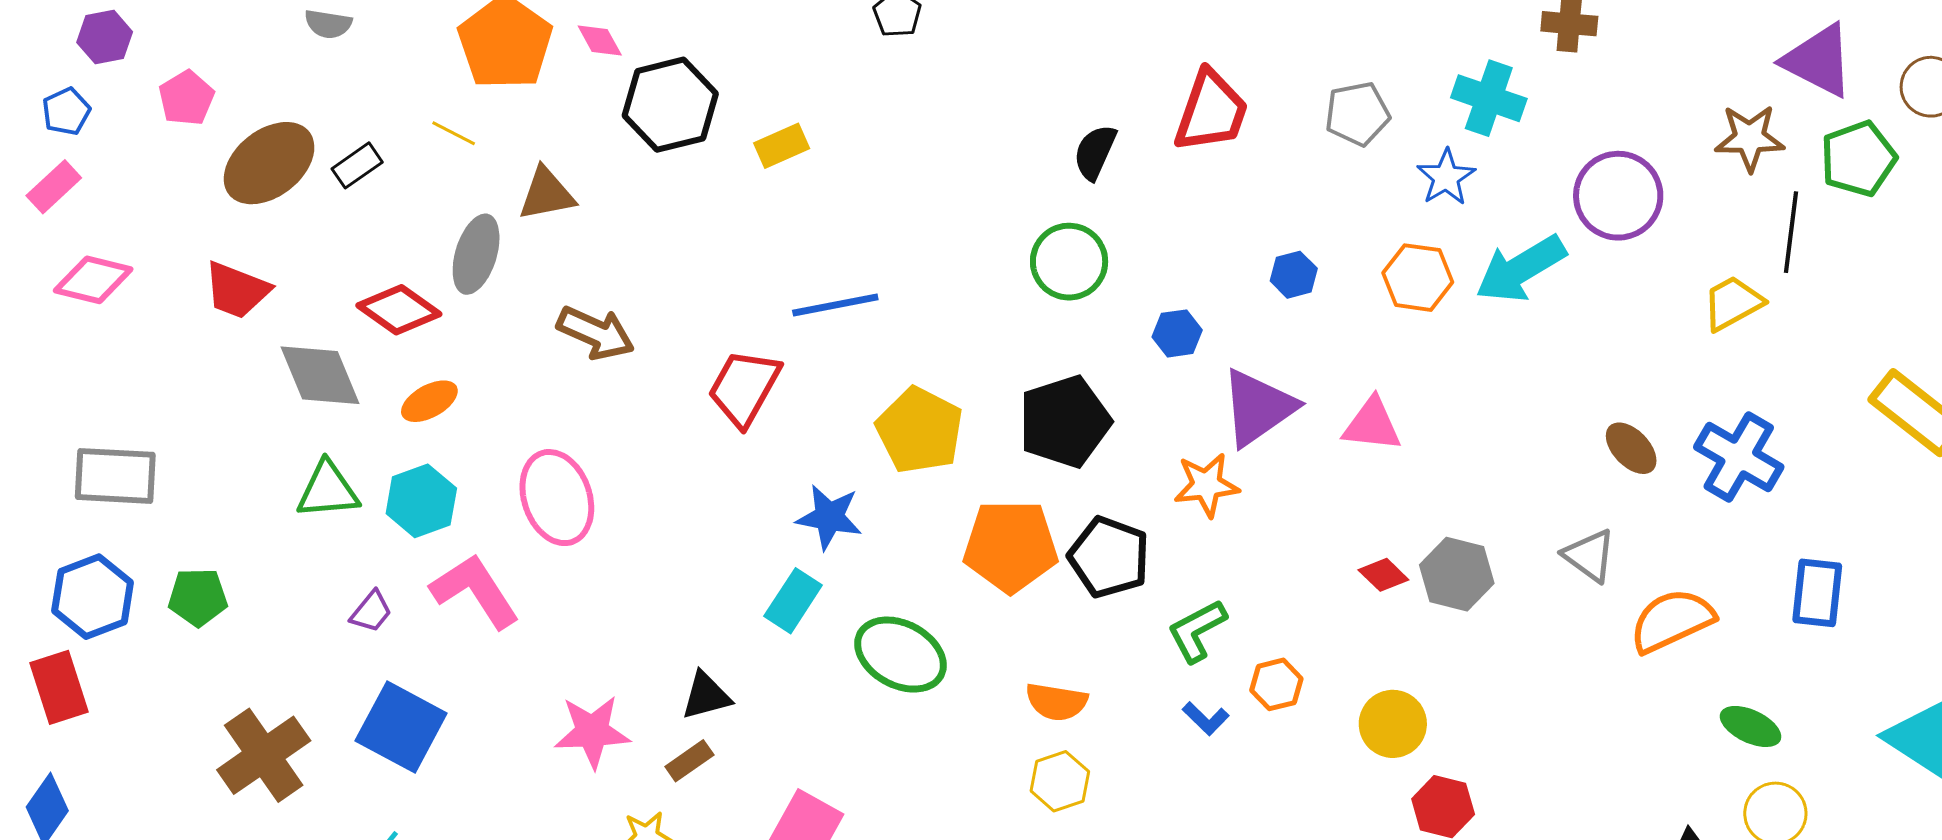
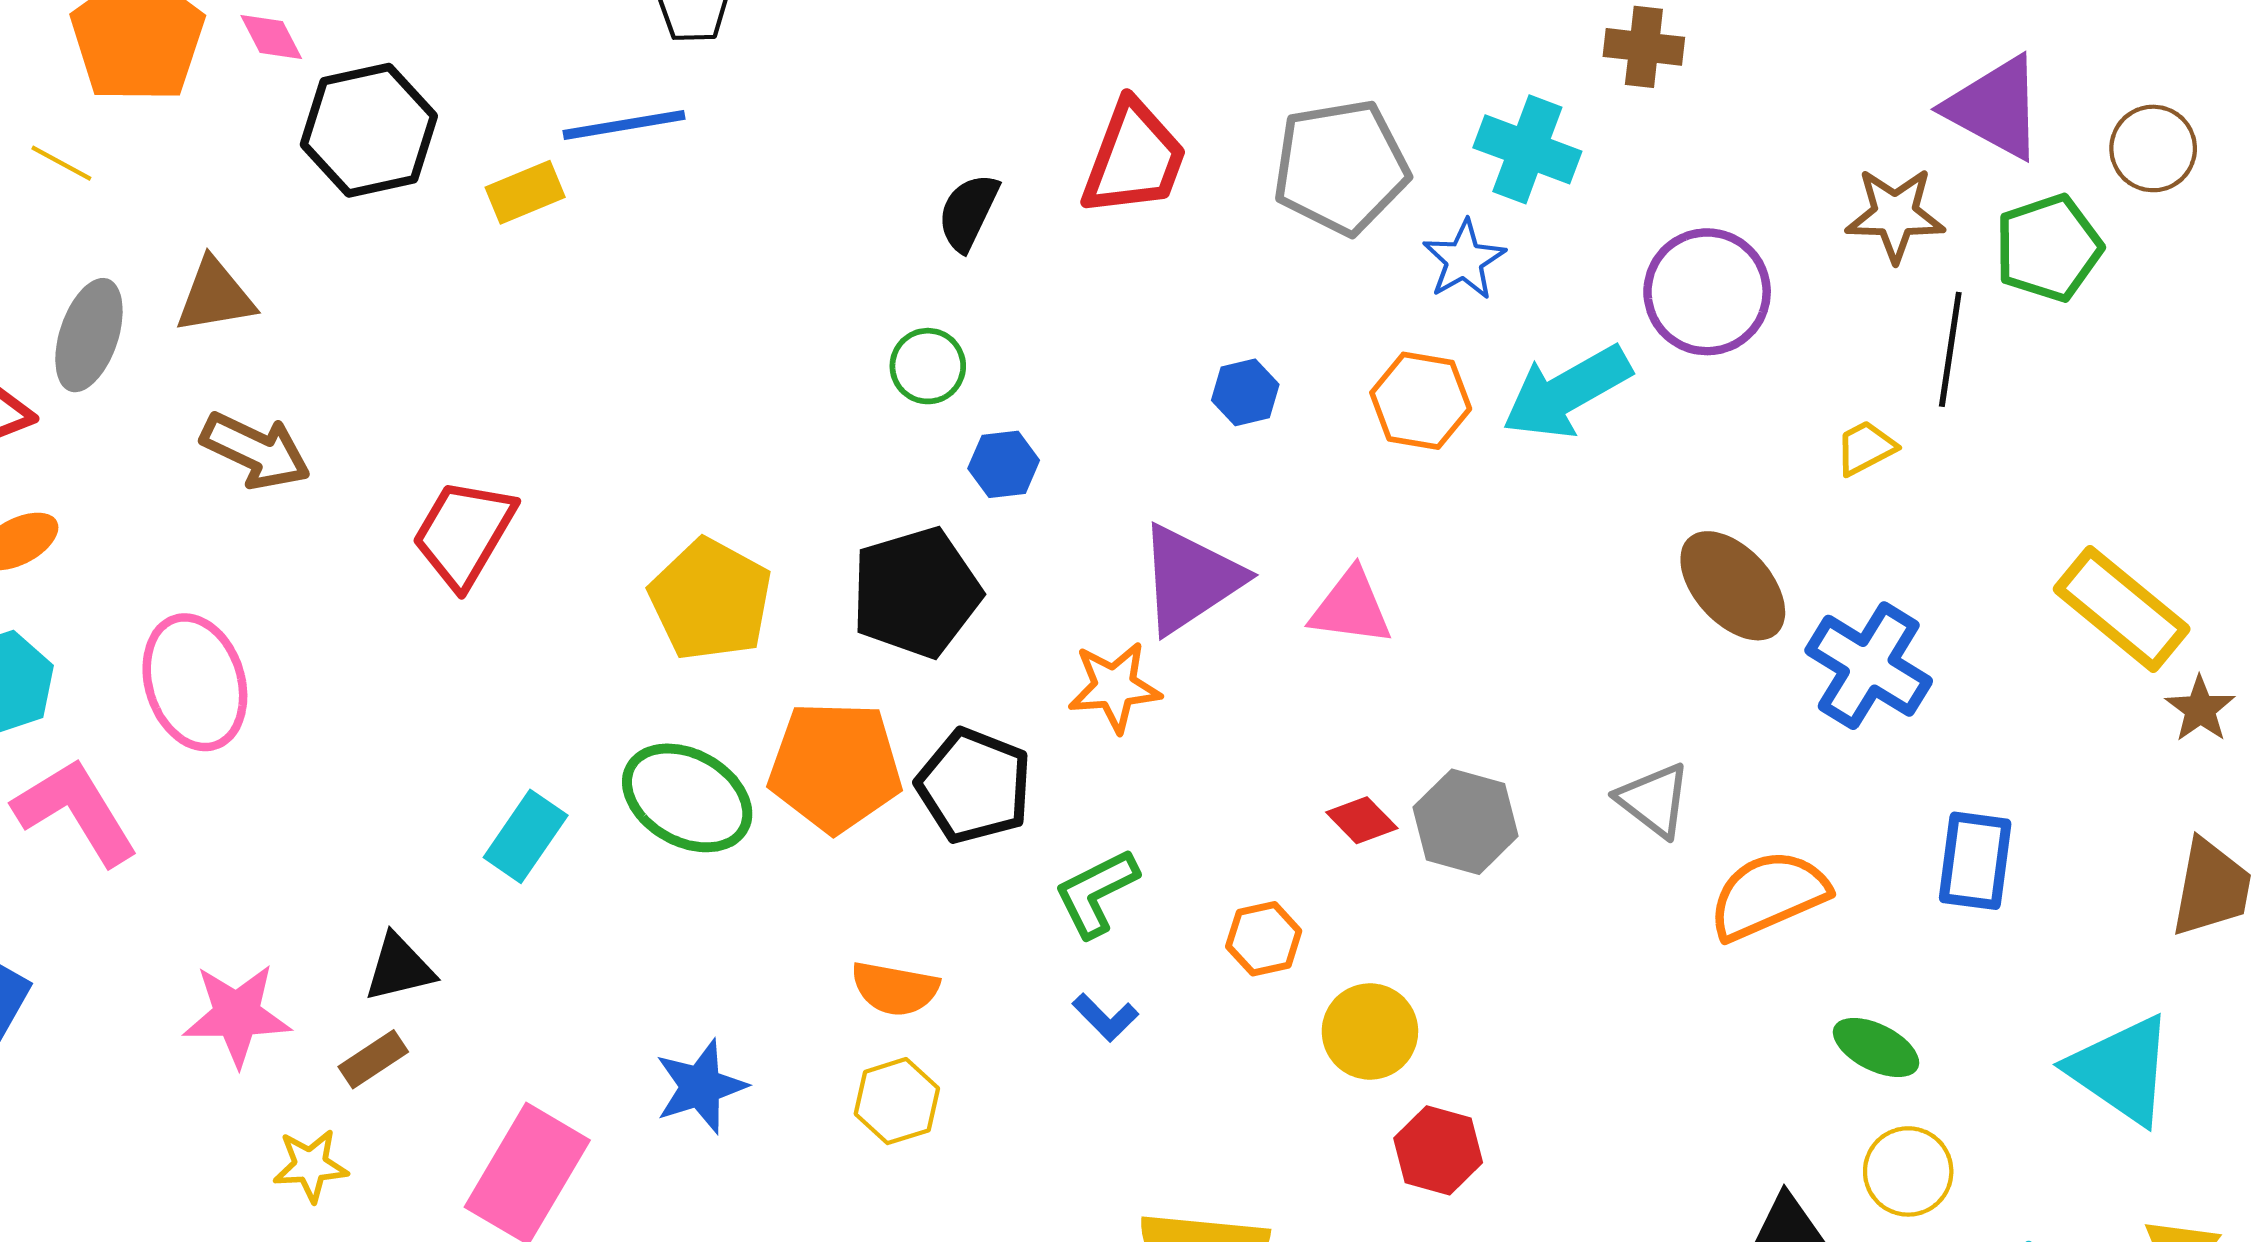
gray pentagon: (1357, 114) -> (1341, 167), size x1.5
brown triangle: (547, 194) -> (215, 296), moved
green circle: (1069, 262) -> (928, 366), size x0.7
yellow trapezoid: (1733, 303) -> (1866, 448), size x0.7
blue line: (835, 305) -> (624, 125), moved
blue hexagon: (1177, 333) -> (1004, 464), moved
brown ellipse: (1631, 448) -> (1733, 586), moved, size x1.5
blue star: (829, 517) -> (701, 1086), moved, turned -30
green ellipse: (901, 655) -> (687, 798), moved
orange hexagon: (1276, 684) -> (1264, 939), moved

